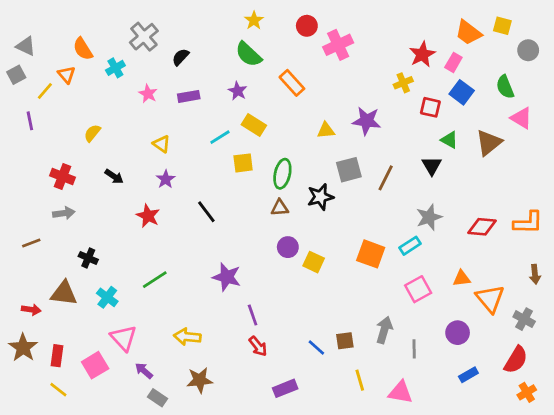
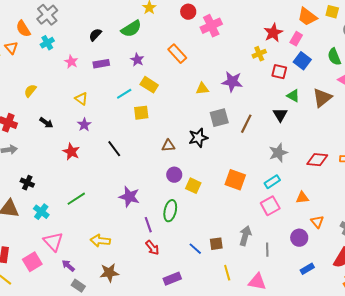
gray cross: (144, 37) -> (47, 15), moved
green semicircle: (248, 54) -> (131, 29), moved, turned -75
green ellipse: (282, 174) -> (170, 211), moved
cyan rectangle: (410, 246) -> (272, 182), moved
orange triangle: (490, 299) -> (317, 222), moved, size x0.6

